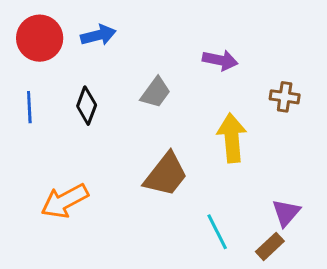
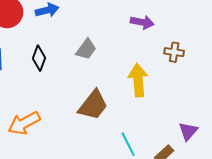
purple arrow: (220, 60) -> (142, 22), moved
purple triangle: (286, 213) -> (188, 131), moved

